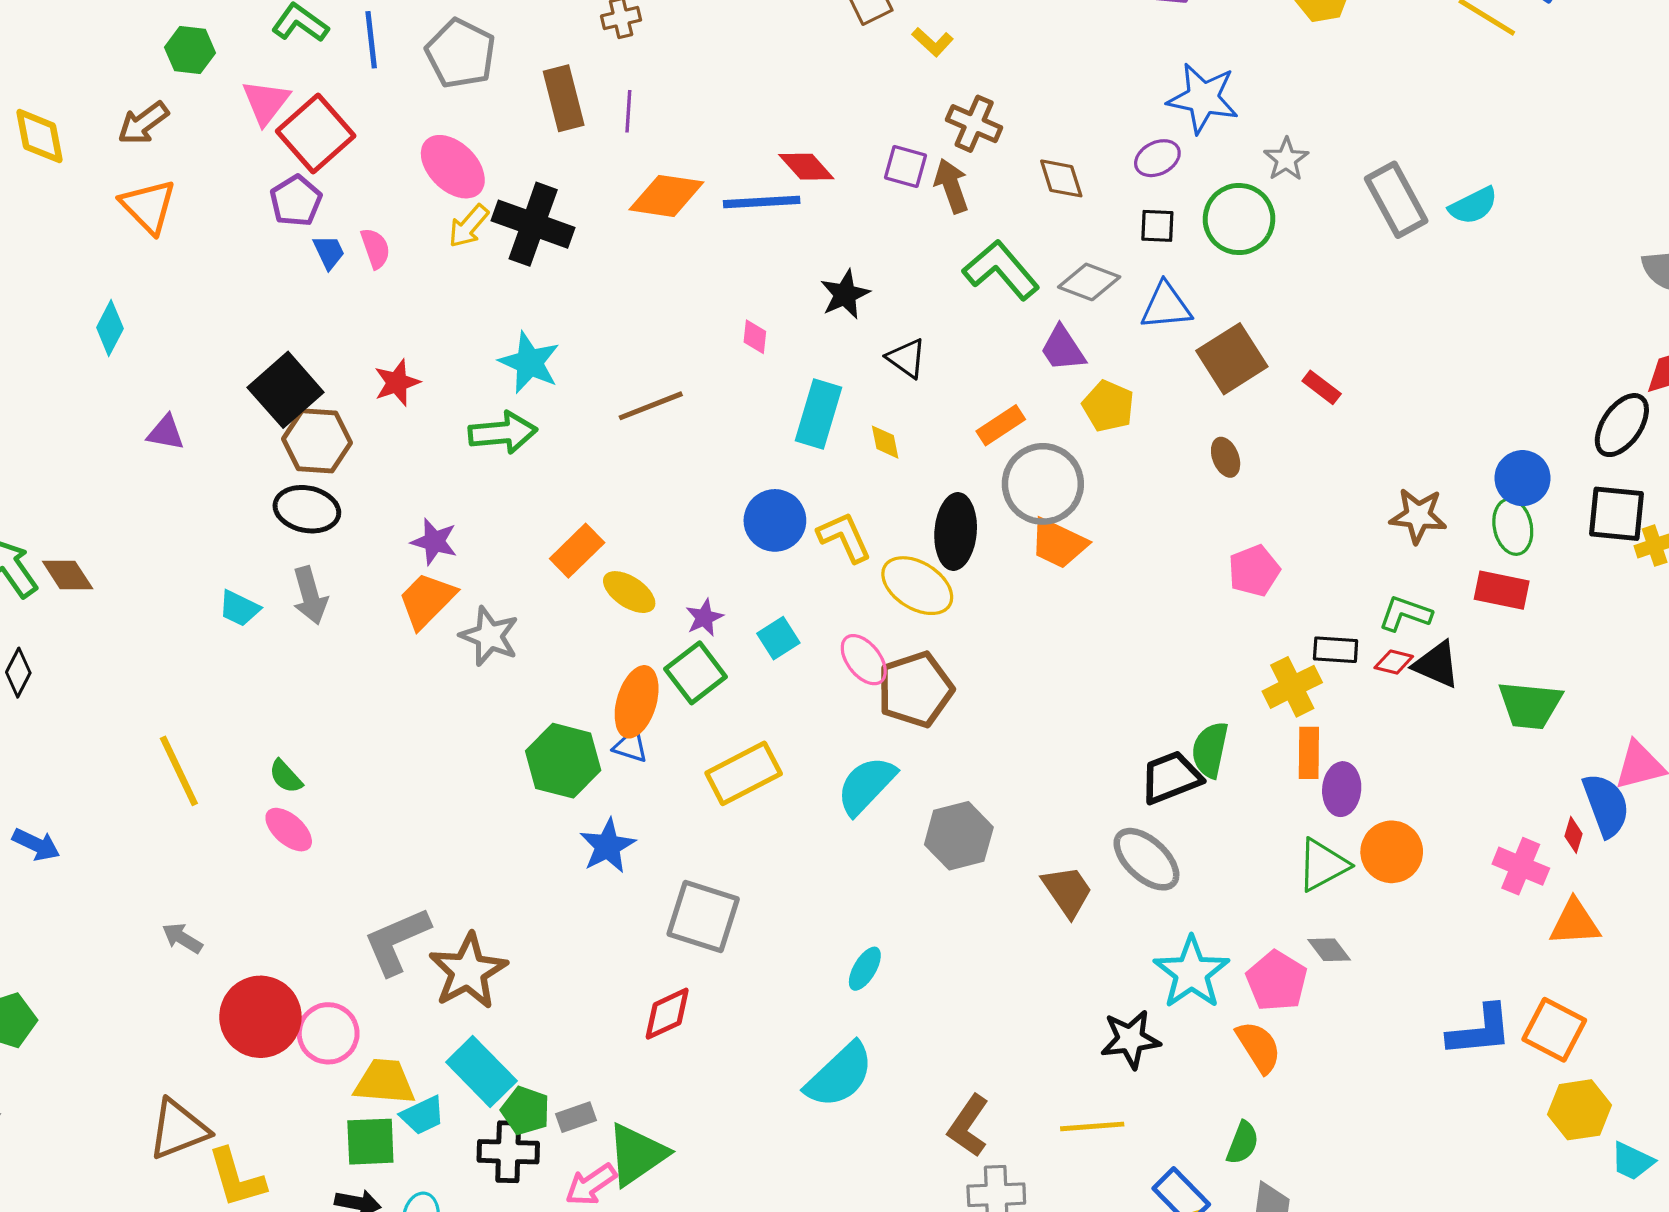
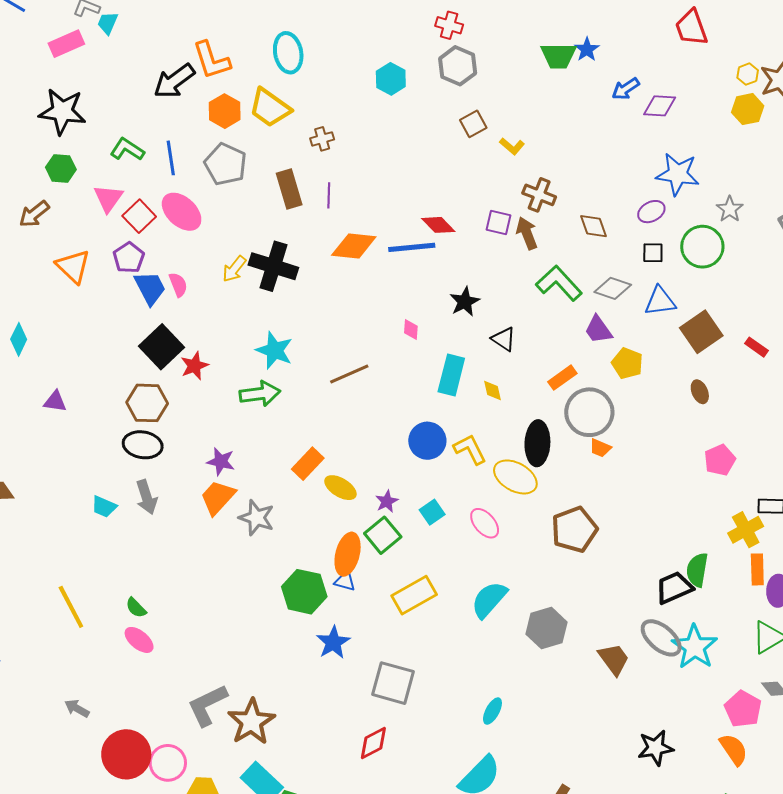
red square: (316, 133) -> (139, 216), size x0.7
pink ellipse: (453, 167) -> (182, 212), moved
orange triangle: (148, 206) -> (73, 266), moved
blue trapezoid: (329, 252) -> (150, 288), size x1.6
black square: (286, 390) -> (161, 347), moved
orange trapezoid: (1059, 543) -> (600, 448), size x0.6
brown pentagon: (915, 689) -> (574, 530), moved
cyan star: (1192, 973) -> (695, 647), moved

